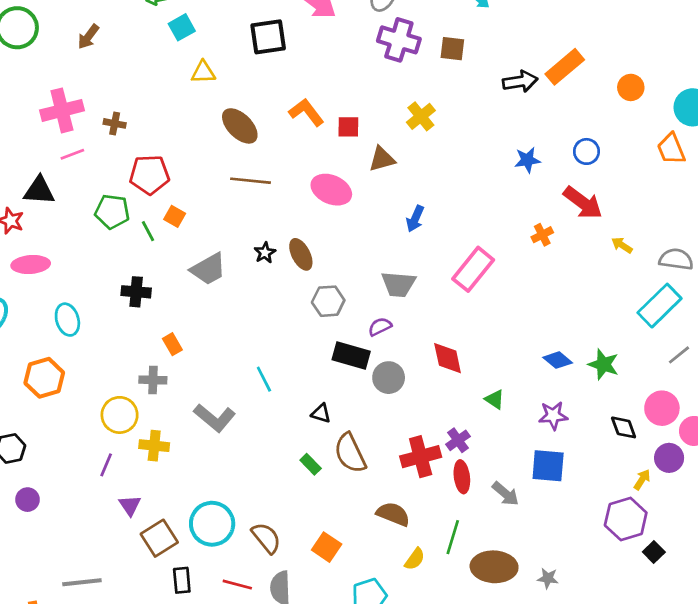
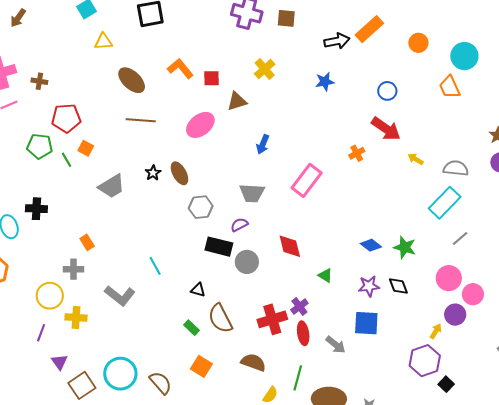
blue star: (527, 160) -> (325, 82), moved
pink ellipse: (331, 190) -> (200, 125), turned -60
black cross: (136, 292) -> (36, 209), moved
black diamond: (624, 427) -> (398, 286), moved
orange square: (327, 547) -> (201, 366), moved

